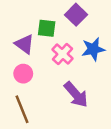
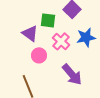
pink circle: (23, 74) -> (39, 55), moved

